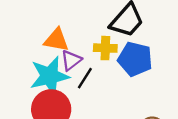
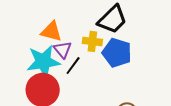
purple triangle: (71, 60) -> (63, 50), turned -36

